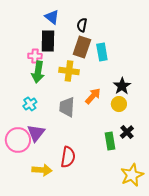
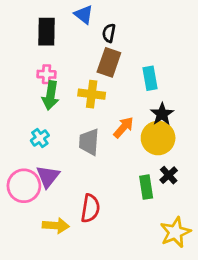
blue triangle: (52, 17) -> (84, 14), moved
black rectangle: (48, 41) -> (46, 32), moved
cyan rectangle: (102, 52) -> (150, 78), moved
yellow circle: (119, 104) -> (158, 138), size x1.6

